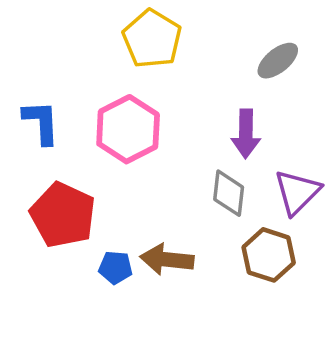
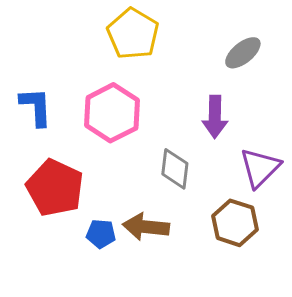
gray diamond: (229, 193) -> (175, 169), moved

